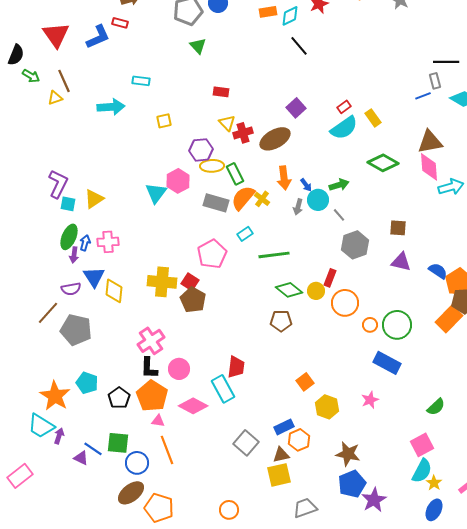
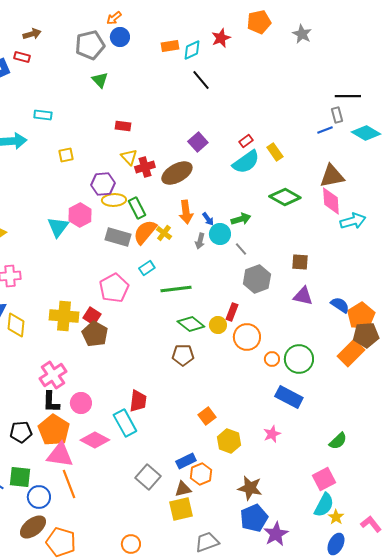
black pentagon: (119, 398) -> (21, 432), turned 30
pink triangle: (158, 421) -> (60, 455), size x2.0

